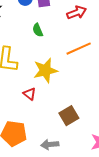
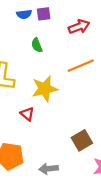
brown square: (69, 116) -> (82, 140), moved

